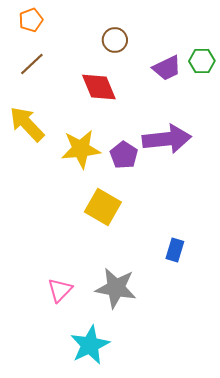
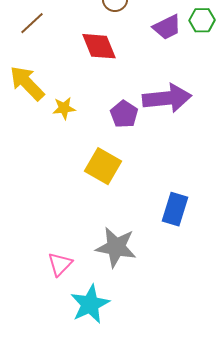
yellow star: (81, 149) -> (64, 108), moved, size x0.6
blue rectangle: (175, 250) -> (175, 209), size x1.4
pink triangle: (60, 290) -> (60, 264), moved

